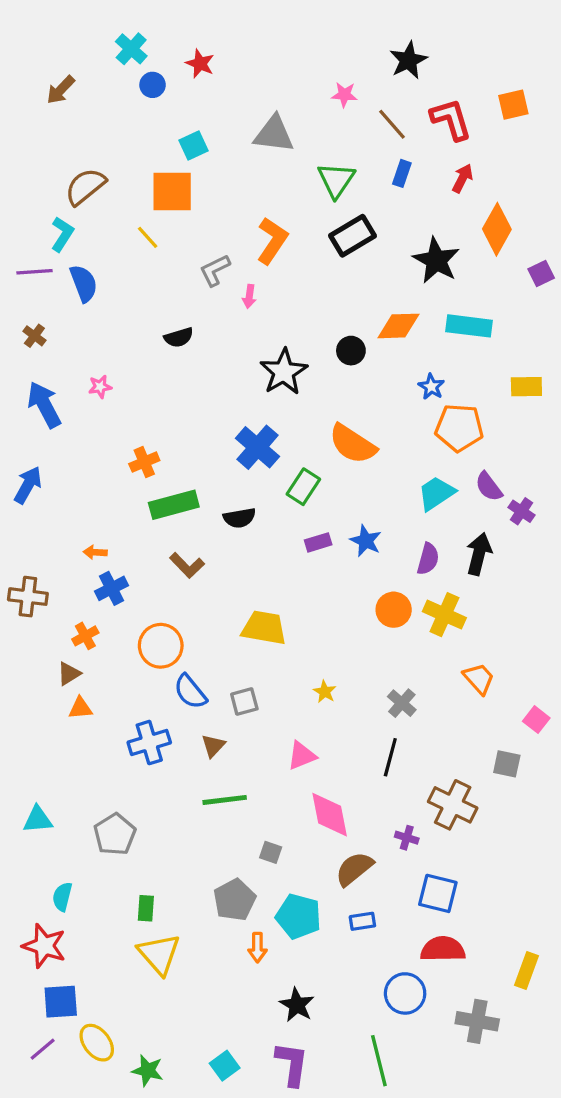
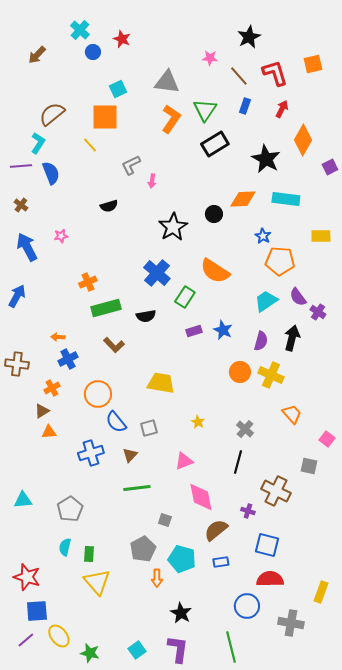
orange L-shape: (272, 241) -> (171, 119), moved
cyan semicircle: (62, 897) -> (65, 547), moved

